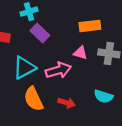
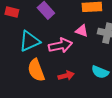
red arrow: (67, 103) -> (66, 76), turned -35

